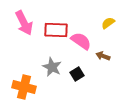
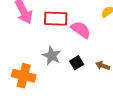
brown arrow: (103, 56) -> (103, 66), moved

